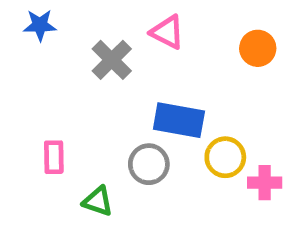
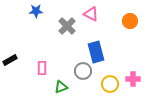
blue rectangle: (179, 120) -> (96, 52), turned 65
yellow circle: (225, 157) -> (110, 84), moved
green triangle: (98, 201) -> (61, 87), turned -40

